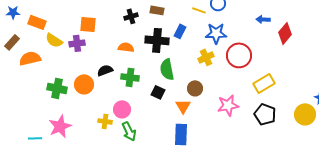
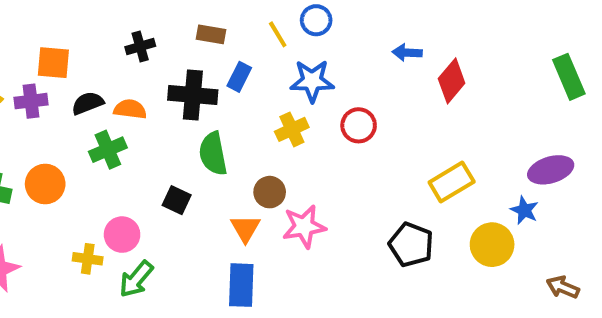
brown rectangle: (157, 10) -> (211, 34), moved
yellow line: (199, 10) -> (278, 34), turned 40
red circle: (239, 55) -> (359, 125), size x0.7
black semicircle: (105, 70) -> (88, 103), moved
green cross: (130, 77) -> (108, 150), moved, turned -30
yellow rectangle: (264, 83) -> (452, 182), moved
black square: (158, 92) -> (177, 200), moved
pink star: (228, 105) -> (304, 226), moved
green arrow: (129, 131) -> (136, 279), turned 66

